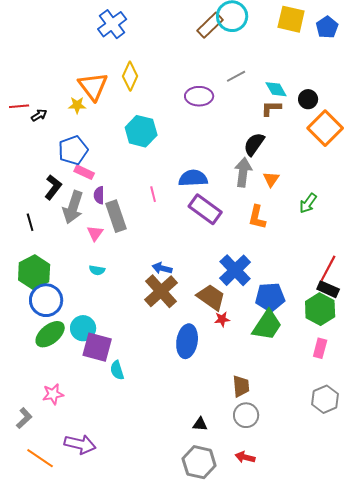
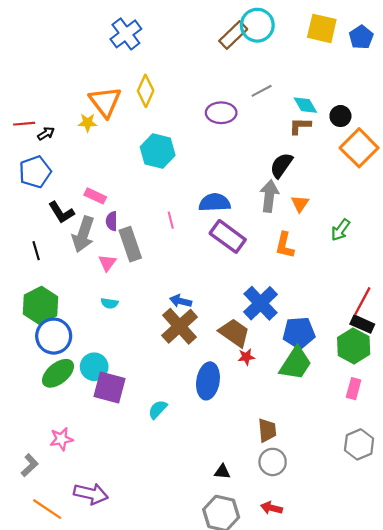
blue pentagon: (73, 150) -> (35, 172), moved
black L-shape: (53, 187) -> (61, 212), turned 110
cyan semicircle: (117, 370) -> (158, 409), moved, turned 60

